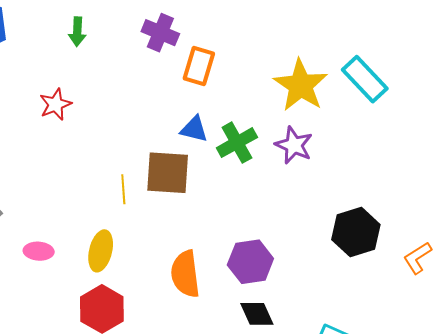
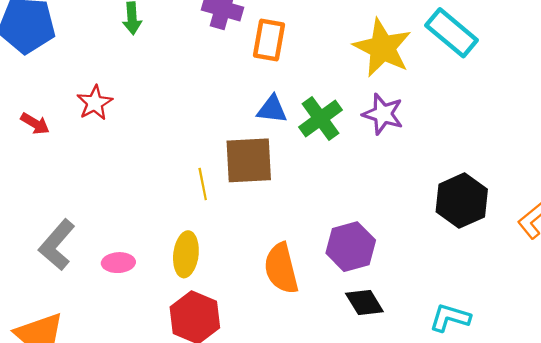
red star: (55, 104) -> (95, 103), moved

